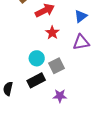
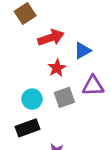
blue triangle: (81, 16) -> (82, 51), moved
gray square: (57, 66) -> (64, 97), moved

